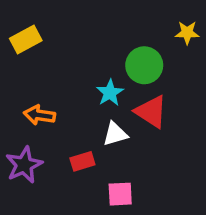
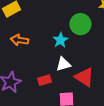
red triangle: (151, 112) -> (84, 77), moved
orange arrow: (39, 115) -> (19, 40), moved

